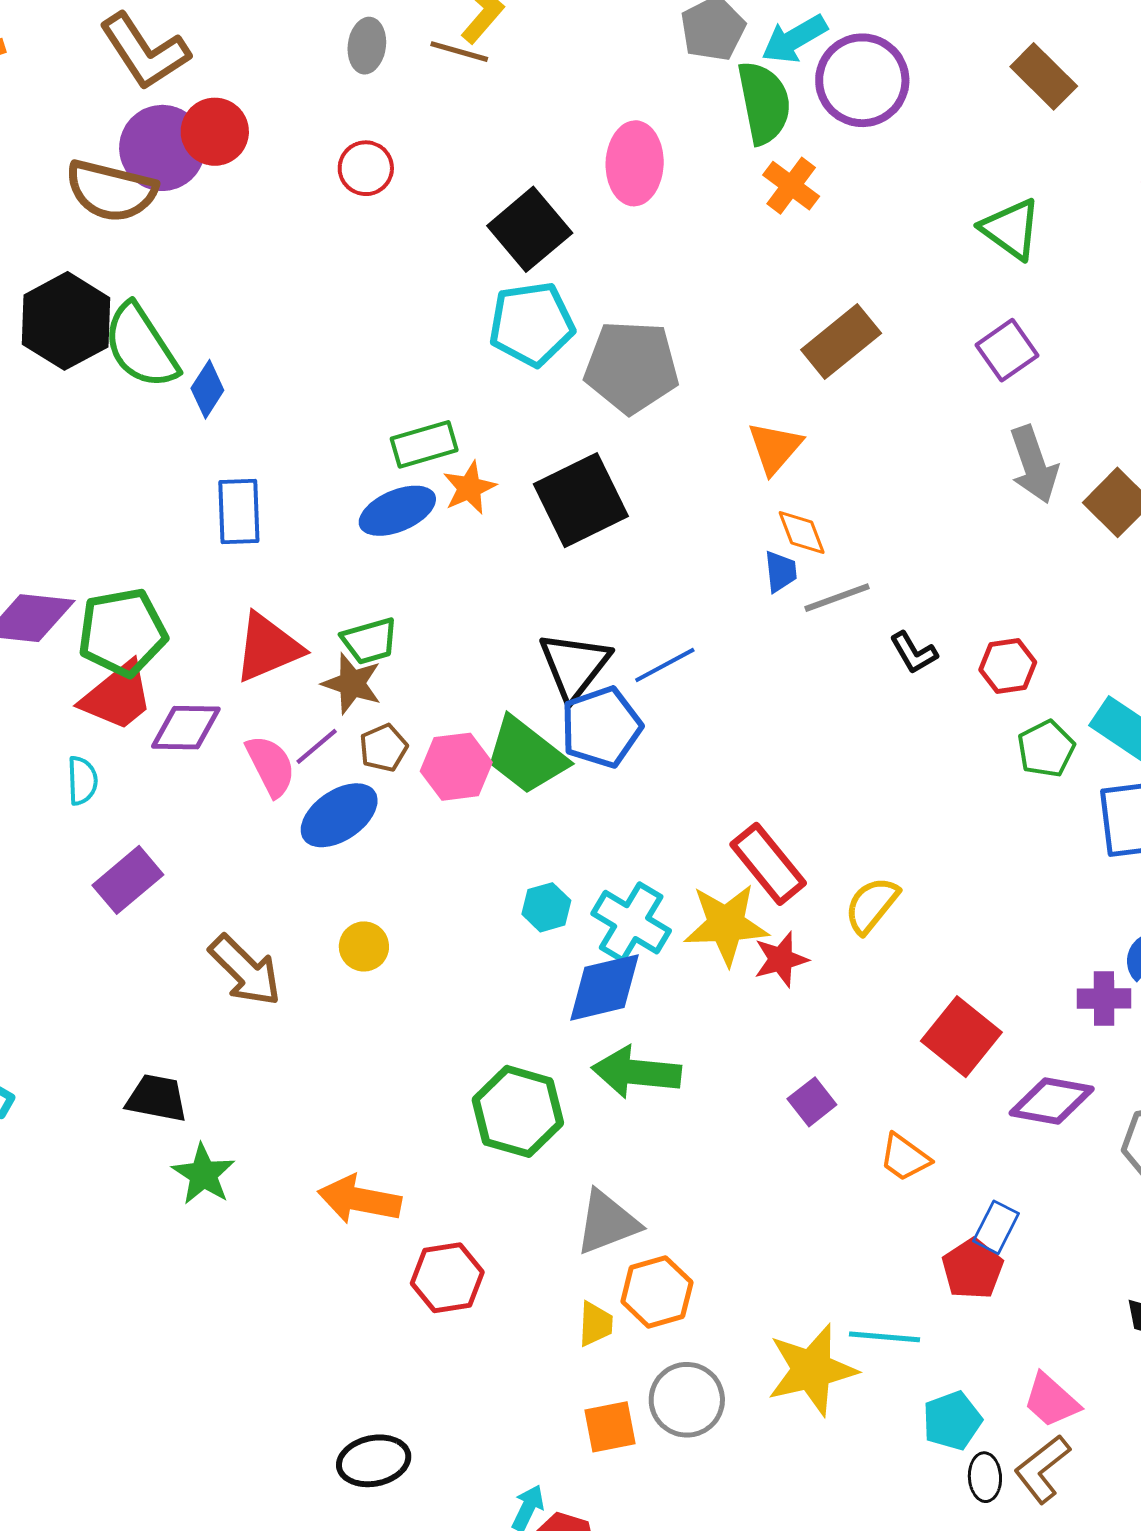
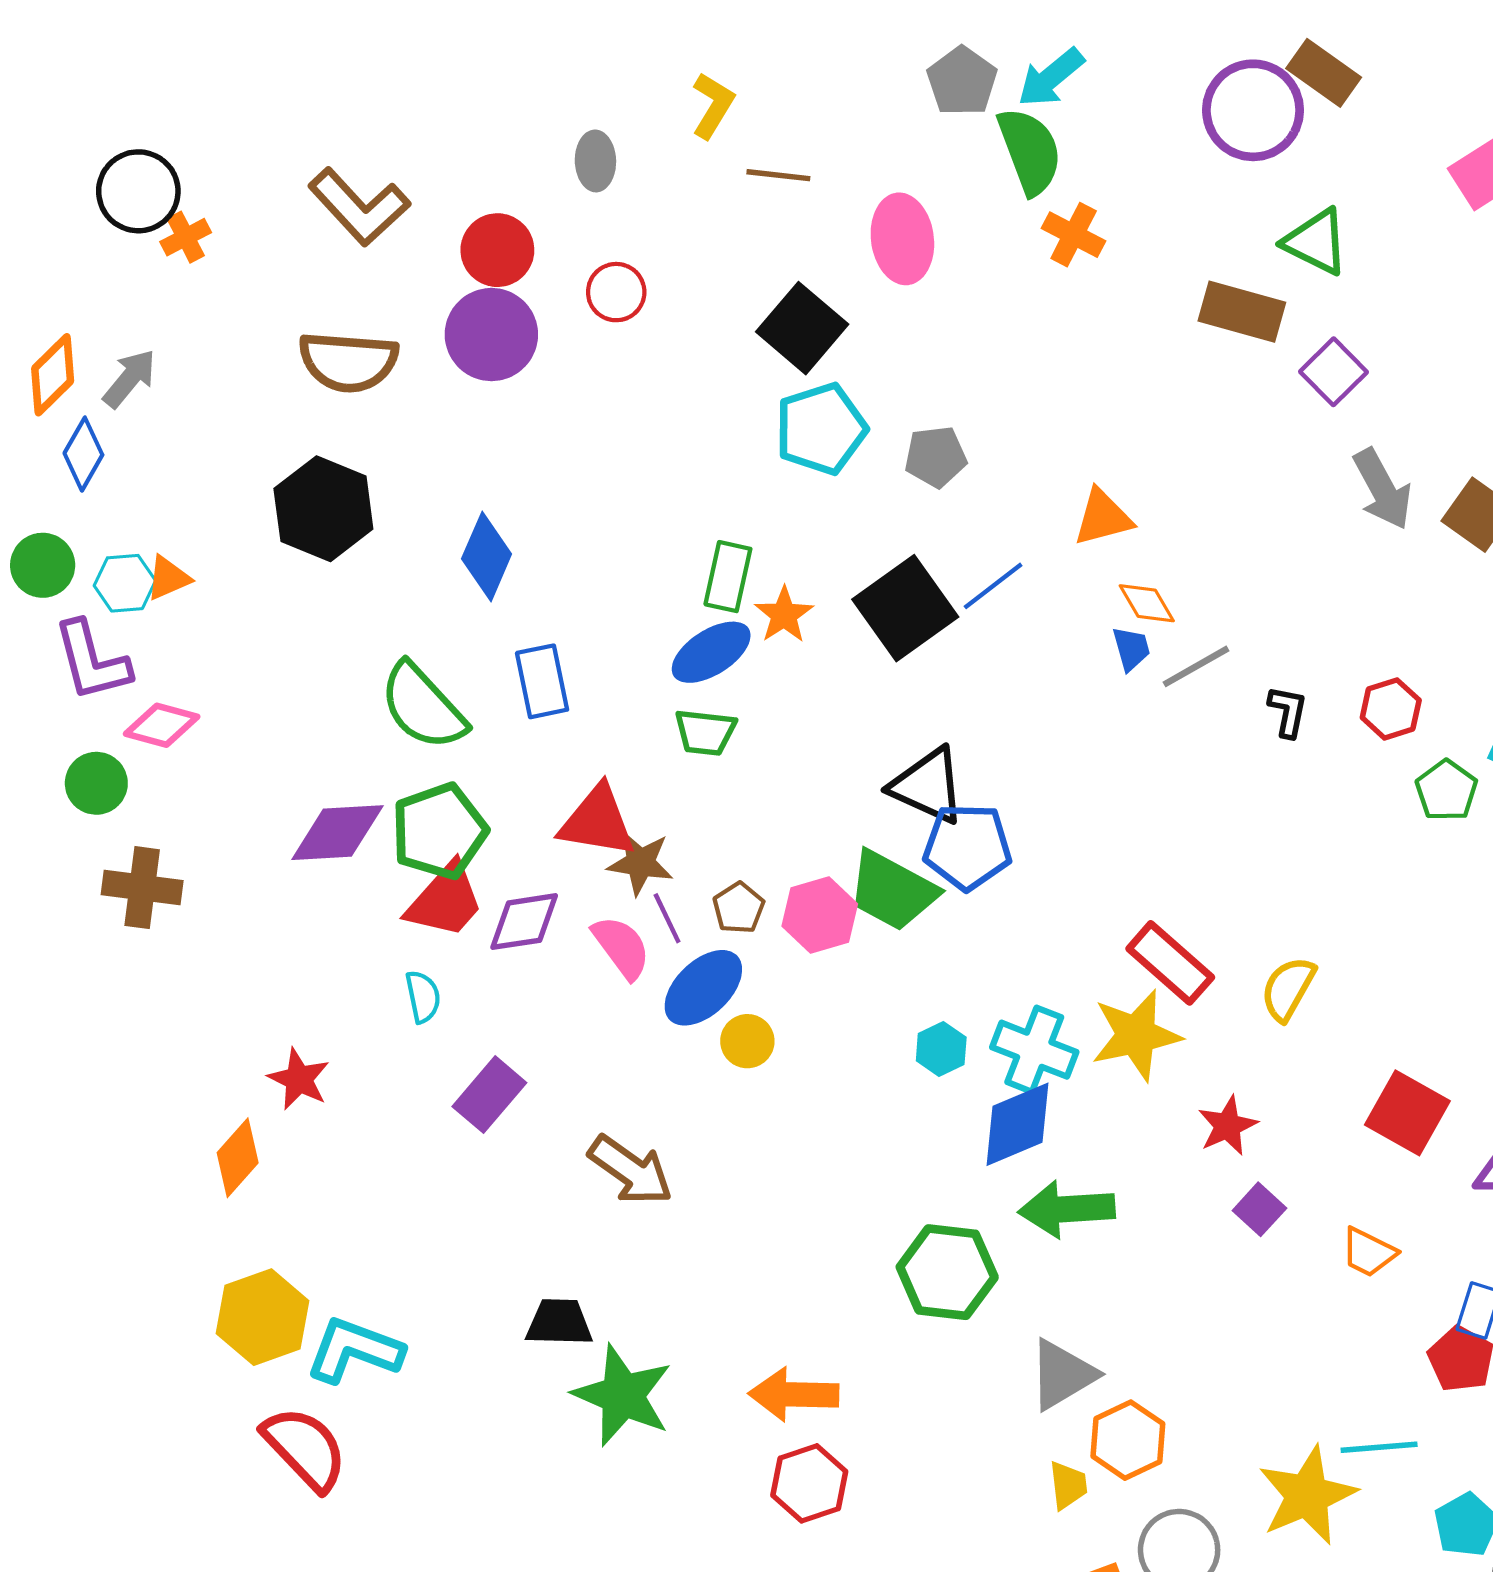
brown line: (459, 52) -> (778, 175), moved
purple circle: (862, 80) -> (1253, 110), moved
red circle: (215, 132) -> (497, 250), moved
purple circle: (162, 148) -> (491, 335), moved
brown rectangle: (841, 342) -> (1242, 312), moved, turned 64
green semicircle: (141, 346) -> (423, 707), moved
gray pentagon: (632, 367) -> (936, 457), size x0.6
blue diamond: (207, 389) -> (487, 556), size x1.4
green rectangle: (424, 444) -> (728, 577), turned -52
orange triangle: (775, 448) -> (1103, 517), turned 44
green trapezoid: (370, 641) -> (705, 732), moved, turned 32
red triangle: (268, 648) -> (597, 821), turned 42
black L-shape: (914, 653) -> (1288, 711), turned -129
black triangle: (574, 665) -> (928, 786), turned -34
blue line: (665, 665) -> (993, 586), moved
brown star: (352, 684) -> (640, 863), moved
blue pentagon: (601, 727) -> (967, 847), turned 30
purple line: (317, 746) -> (667, 918), turned -66
yellow circle: (364, 946) -> (747, 1041), moved
red star: (781, 959) -> (1228, 1126), moved
green star: (203, 1174) -> (623, 1395), size x1.5
red hexagon: (447, 1278) -> (809, 1483), moved

